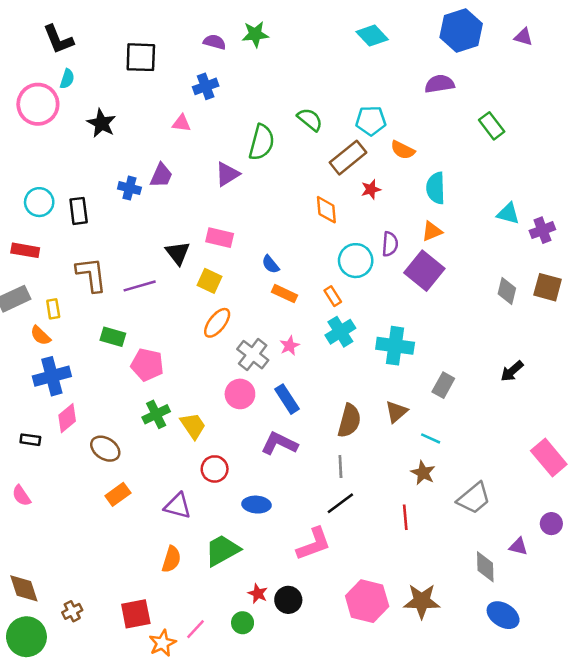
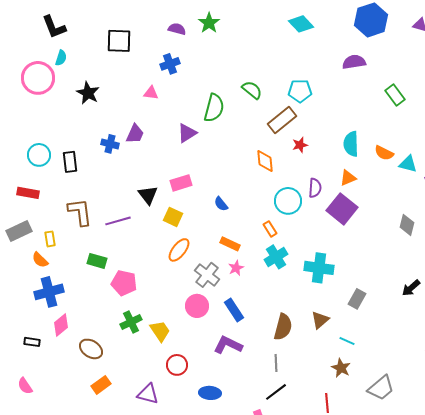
green star: (255, 34) -> (209, 23), turned -30
orange semicircle: (403, 150) -> (384, 153), moved
pink rectangle: (220, 238) -> (181, 183), turned -30
orange rectangle: (284, 294) -> (230, 244), moved

